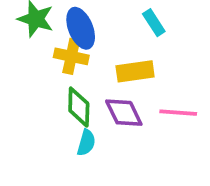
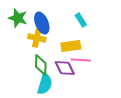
pink line: (178, 113) -> (81, 60), moved
cyan semicircle: (86, 143) -> (45, 84), size x1.5

